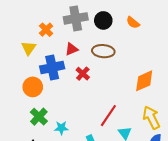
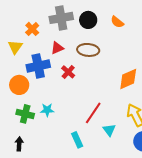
green cross: (39, 117) -> (25, 114), turned -30
cyan star: (61, 128) -> (47, 110), moved

